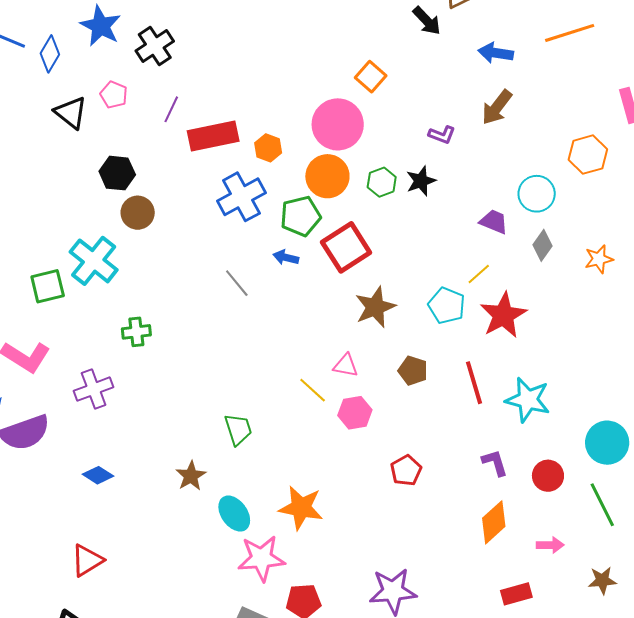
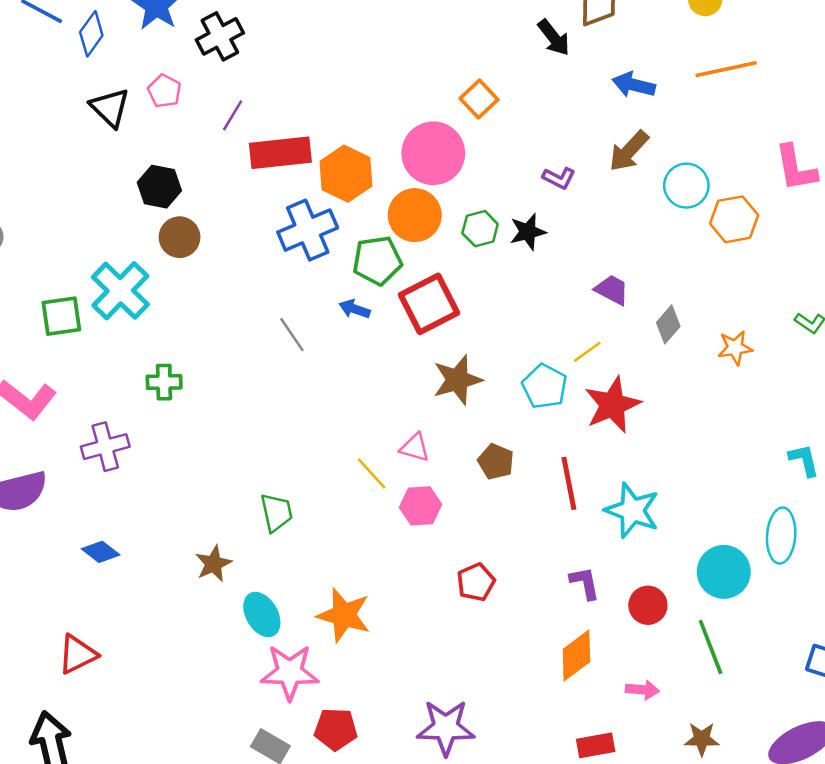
orange hexagon: (268, 148) -> (346, 174), size x1.6
cyan circle: (537, 194) -> (686, 186), moved

